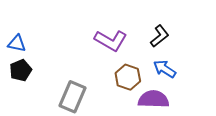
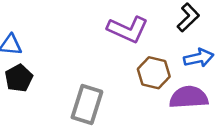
blue arrow: (165, 69) -> (199, 58), turned 140

